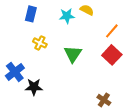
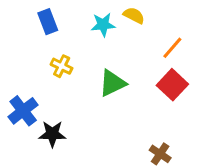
blue rectangle: (31, 14) -> (48, 22), turned -35
green triangle: (73, 54) -> (112, 83), turned 30

